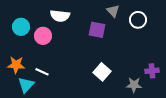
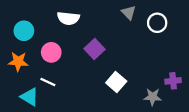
purple square: (97, 30) -> (94, 49), moved, turned 36
pink circle: (43, 36) -> (51, 52), moved
orange star: (16, 65) -> (18, 62), moved
cyan triangle: (26, 85) -> (30, 97), turned -42

